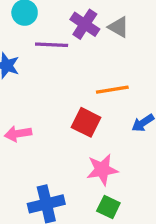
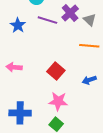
orange line: (112, 90) -> (89, 46), moved

